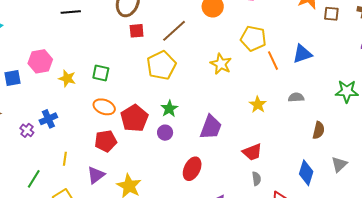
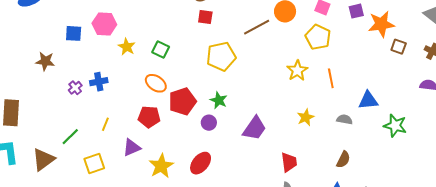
brown line: (174, 31) -> (257, 27), moved
yellow pentagon: (253, 38) -> (318, 37), moved
blue triangle: (302, 54) -> (368, 100), moved
yellow star: (221, 64) -> (297, 71), moved
green star: (169, 109) -> (219, 100), turned -30
brown semicircle: (319, 130) -> (343, 160), moved
red trapezoid: (252, 152) -> (289, 162), turned -90
red ellipse: (192, 169) -> (201, 163), moved

